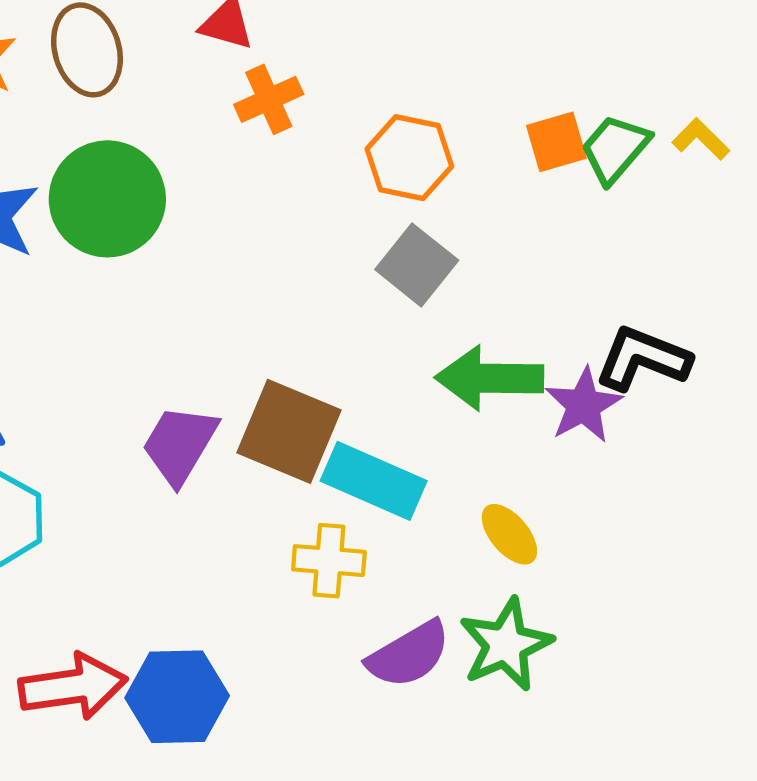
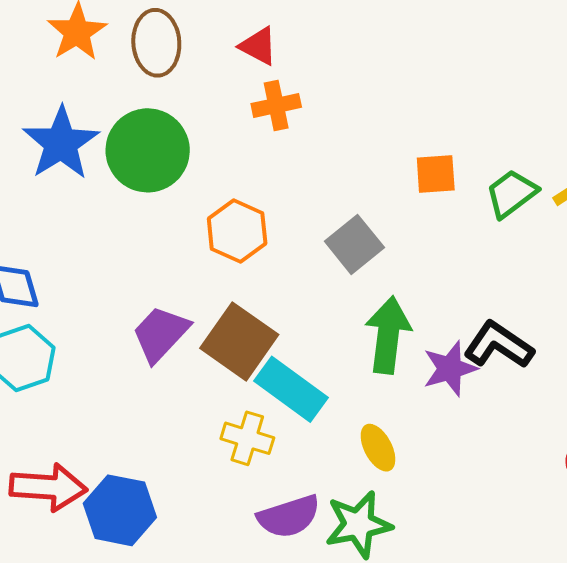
orange square: (556, 142) -> (436, 174), moved
orange hexagon: (409, 158) -> (237, 231), moved
green arrow: (489, 378) -> (388, 335), turned 84

